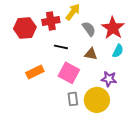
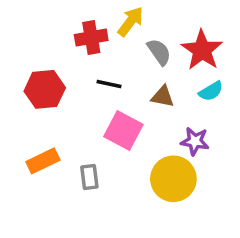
red hexagon: (25, 28) -> (45, 89), moved
cyan semicircle: (118, 51) -> (211, 91), turned 32
orange rectangle: (35, 72) -> (43, 161), moved
gray rectangle: (73, 99) -> (89, 177), moved

